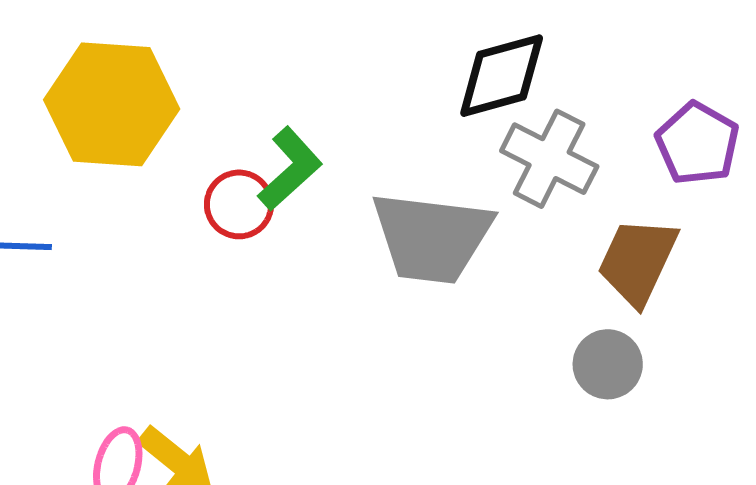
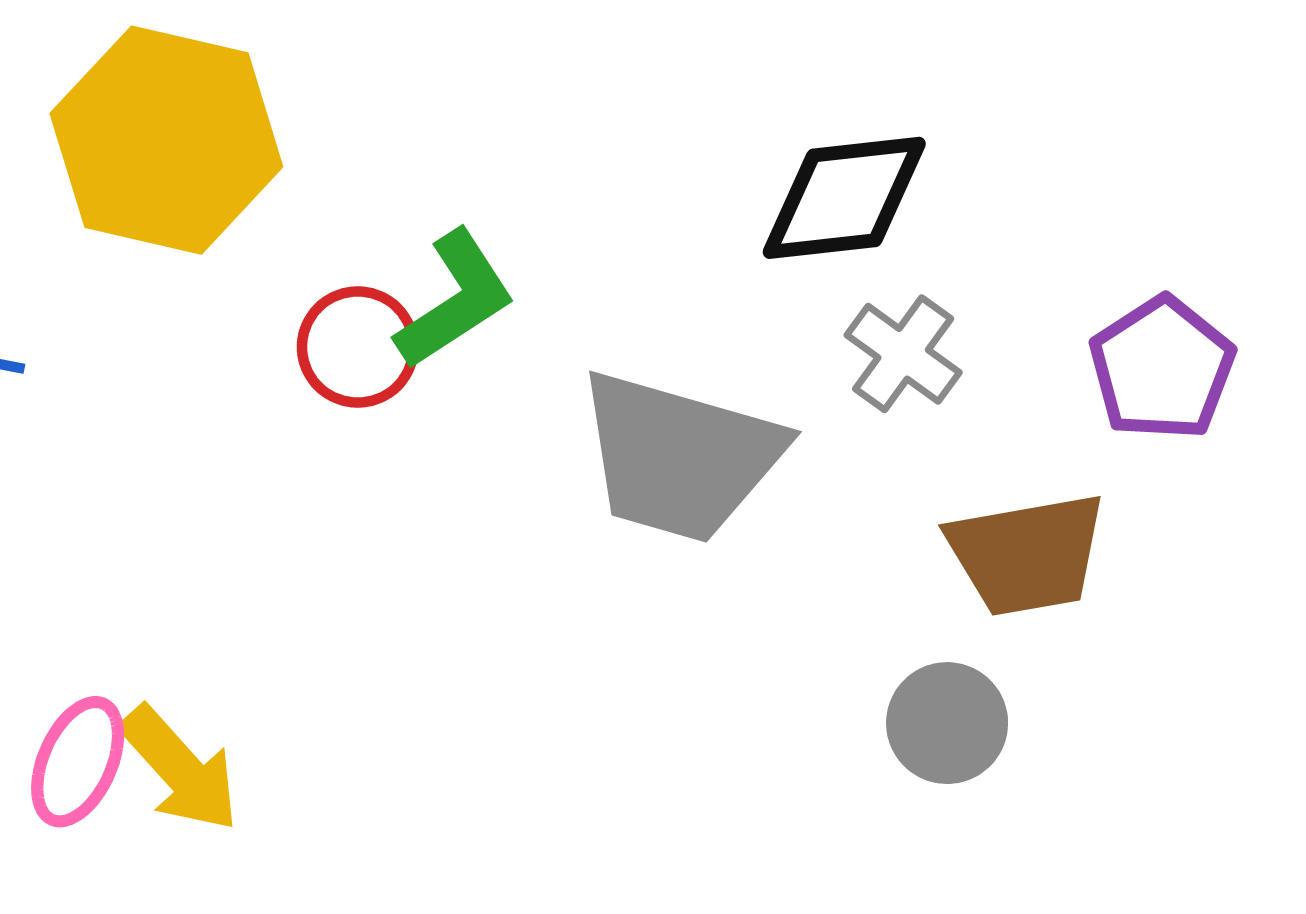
gray cross: (549, 159) -> (903, 354), size x0.7
brown trapezoid: (638, 261) -> (1027, 554), turned -134

